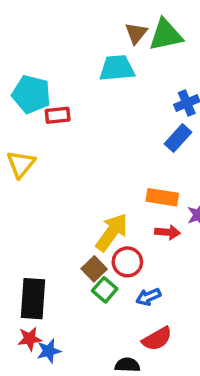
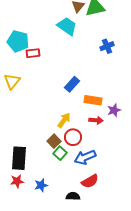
cyan trapezoid: (117, 68) -> (67, 26), turned 40
blue rectangle: (178, 138) -> (72, 84), moved
yellow arrow: (112, 232) -> (64, 120), size x0.7
blue arrow: (148, 297) -> (85, 157), size x1.5
blue star: (49, 351) -> (41, 185), moved

